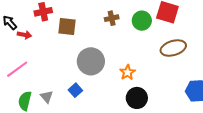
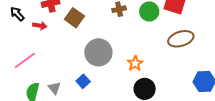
brown square: (67, 27) -> (74, 18), turned 30
red arrow: (24, 35) -> (40, 26), moved

